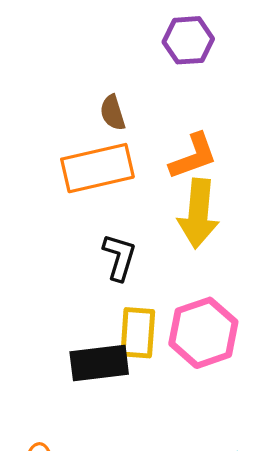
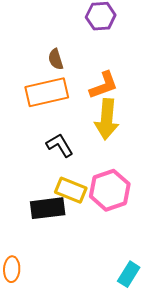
black L-shape: (119, 257) -> (60, 145), turned -48
yellow rectangle: (138, 333) -> (71, 190), turned -72

